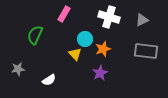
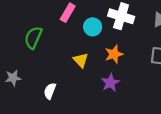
cyan circle: (85, 39) -> (93, 27), moved
white semicircle: (49, 80) -> (50, 91), turned 144

